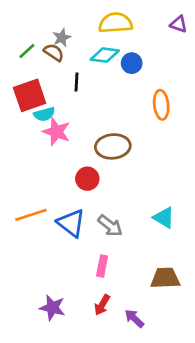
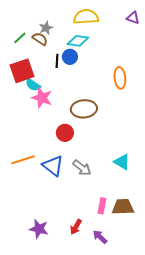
blue circle: (132, 63) -> (70, 57), moved
cyan semicircle: (44, 114) -> (33, 85), turned 49
pink rectangle: (102, 266) -> (102, 206), moved

